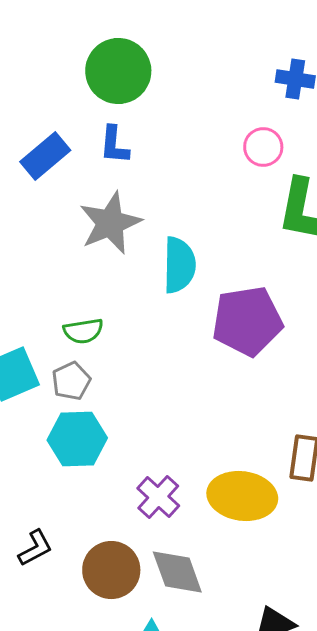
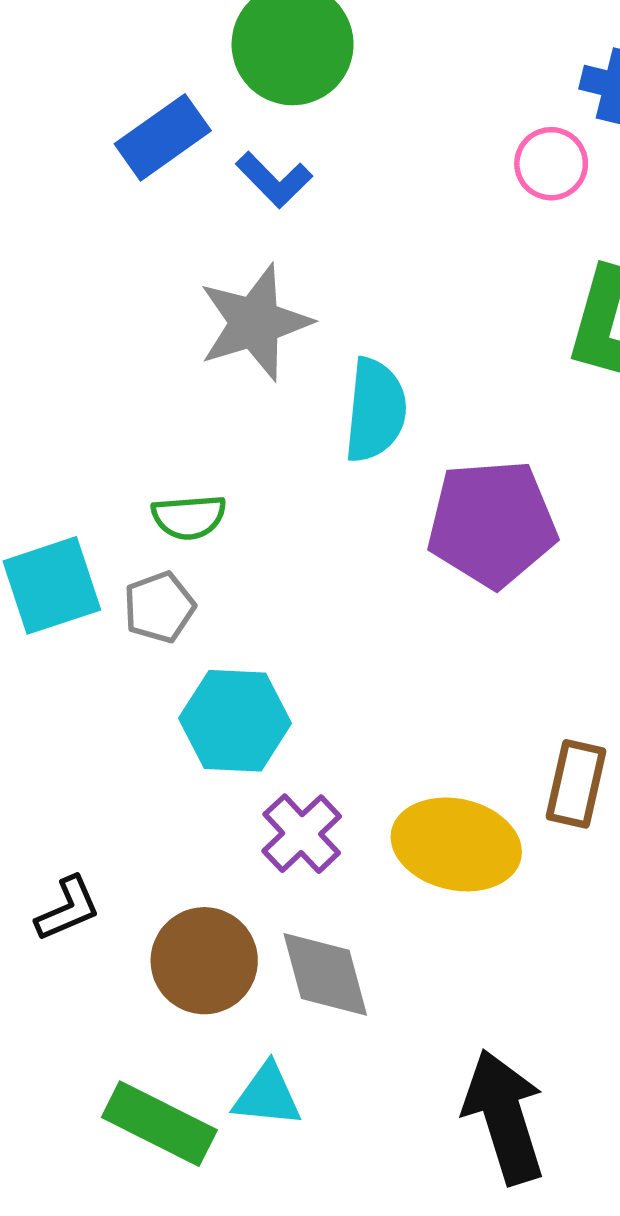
blue L-shape: (114, 145) -> (274, 180), turned -54
pink circle: (263, 147) -> (551, 164), moved
blue rectangle: (45, 156) -> (163, 137), moved
cyan hexagon: (77, 439) -> (235, 721), moved

